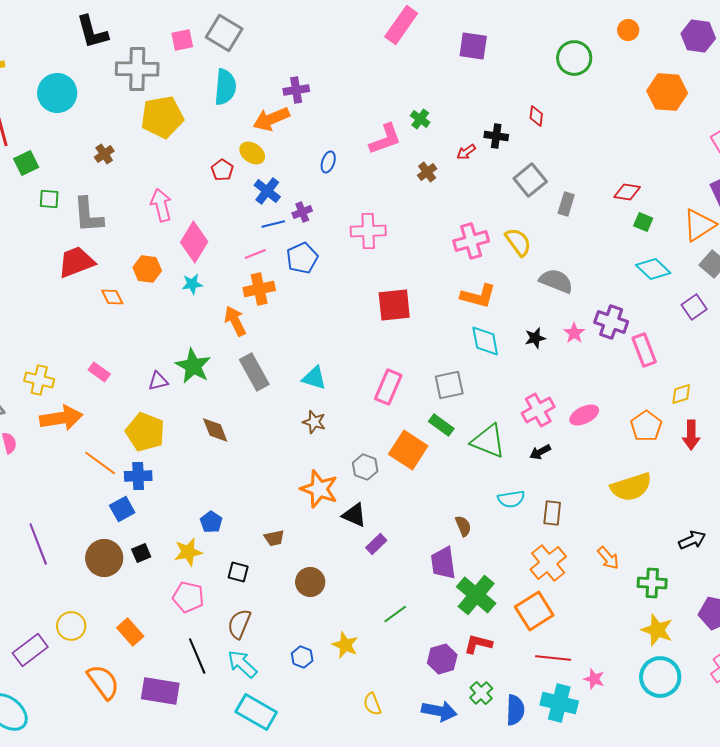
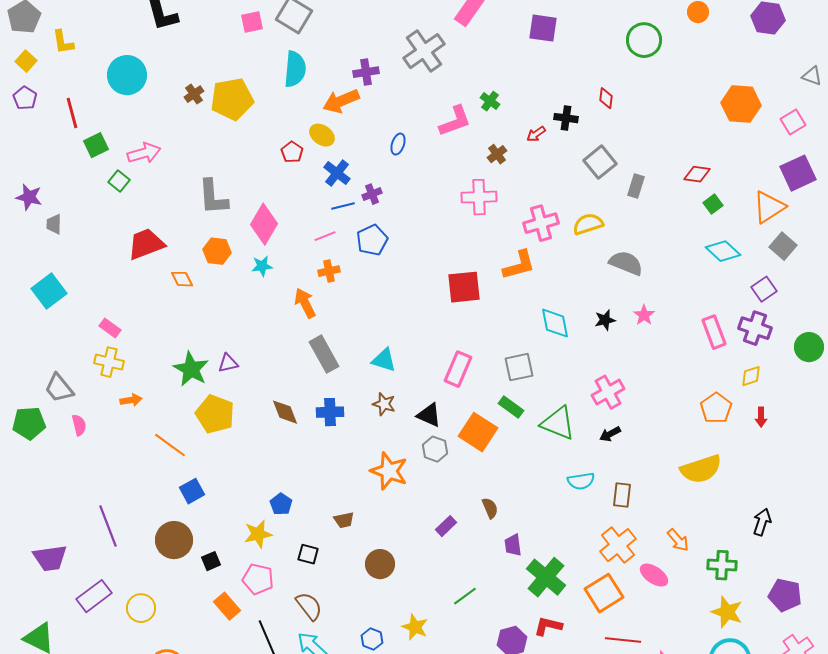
gray cross: (137, 69) -> (424, 51), moved, turned -36
orange hexagon: (667, 92) -> (741, 104), moved
brown cross: (104, 154) -> (194, 94), moved
green square: (49, 199) -> (119, 181), turned 35
pink arrow: (161, 205) -> (144, 153), moved, turned 88
gray L-shape: (88, 215) -> (213, 197), moved
green square: (643, 222) -> (713, 204), turned 30
pink cross: (368, 231) -> (479, 197), moved
yellow semicircle: (518, 242) -> (588, 224), turned -72
orange cross: (259, 289) -> (329, 271), size x0.7
orange L-shape: (478, 296) -> (519, 265), moved, turned -30
purple cross: (611, 322) -> (755, 328), moved
green star: (193, 366) -> (191, 369), moved
pink rectangle: (99, 372) -> (110, 328), moved
pink ellipse: (584, 415) -> (654, 575), moved, turned 60
orange arrow: (61, 418) -> (131, 400), size x0.5
red arrow: (691, 435) -> (761, 417), size x0.7
blue cross: (138, 476) -> (330, 412), moved
black triangle: (354, 515) -> (429, 415), moved
brown semicircle: (463, 526) -> (490, 508), moved
black arrow: (692, 540) -> (762, 522), turned -48
black square: (141, 553) -> (211, 561), moved
purple trapezoid: (443, 563) -> (513, 545), size x0.7
brown semicircle: (239, 624) -> (309, 606), turned 120
orange rectangle: (130, 632) -> (227, 606), moved
purple rectangle: (30, 650) -> (94, 596), moved

